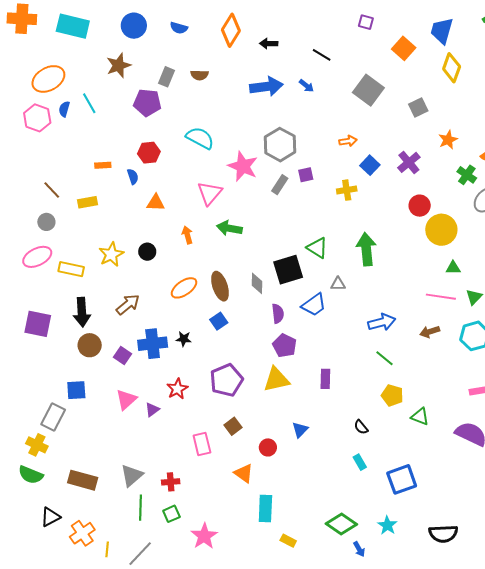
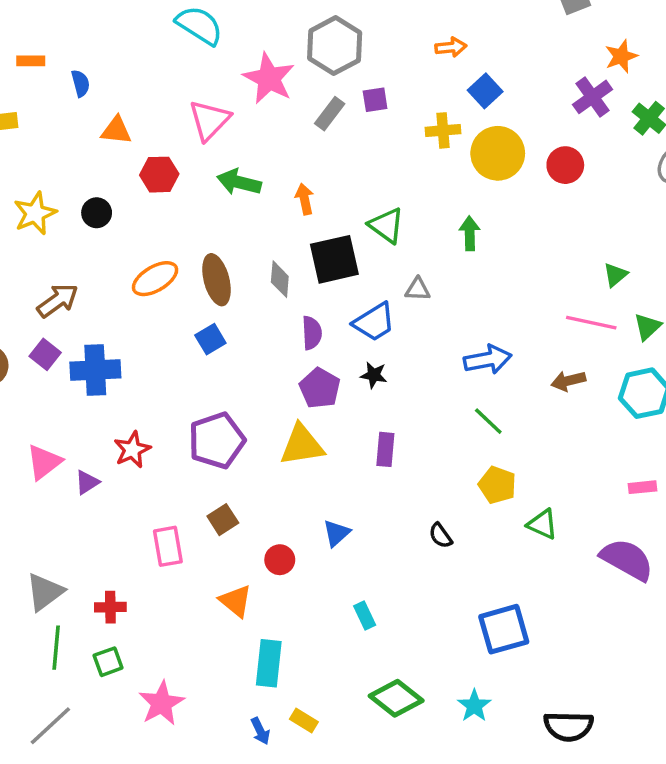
red hexagon: (149, 153) -> (159, 175), moved
purple cross: (409, 162) -> (593, 97), moved
yellow circle: (441, 230) -> (498, 153), moved
orange arrow: (187, 235) -> (305, 199), moved
green arrow: (366, 249) -> (470, 233), size x0.6
green triangle: (453, 268) -> (615, 275), turned -42
black star: (184, 339) -> (374, 375), moved
purple square: (123, 355) -> (45, 354), moved
cyan rectangle: (360, 462) -> (365, 616), moved
blue arrow: (359, 549) -> (260, 731), moved

